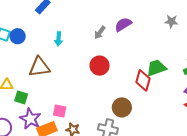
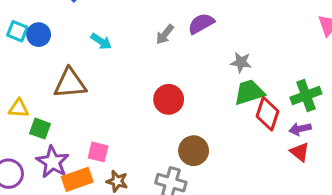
gray star: (171, 21) -> (241, 62), moved
cyan arrow: (59, 39) -> (101, 41), turned -64
red circle: (100, 66) -> (169, 99), moved
red diamond: (143, 80) -> (267, 114), moved

